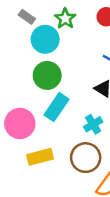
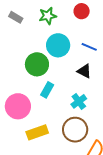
green star: (65, 19) -> (48, 16), turned 30
cyan circle: (45, 39) -> (58, 45), moved
cyan rectangle: (57, 107) -> (47, 90), size x0.7

